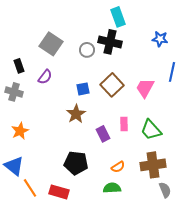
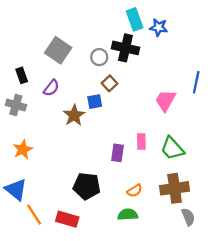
blue star: (160, 39) -> (159, 27), moved
brown square: (112, 85) -> (109, 83), moved, size x0.6
brown star: (76, 114) -> (74, 115), moved
purple rectangle: (103, 134) -> (117, 153), turned 35

